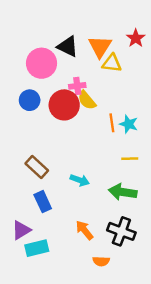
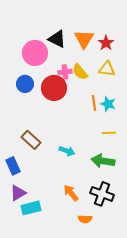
red star: (136, 38) -> (106, 43), moved
yellow triangle: (112, 63) -> (107, 69), moved
yellow semicircle: (87, 100) -> (80, 72), moved
blue rectangle: (43, 202) -> (13, 166), moved

